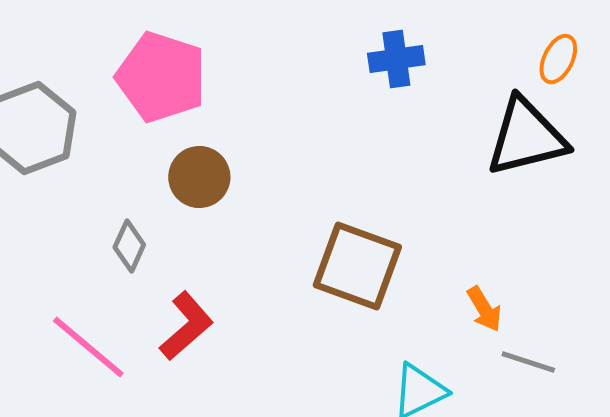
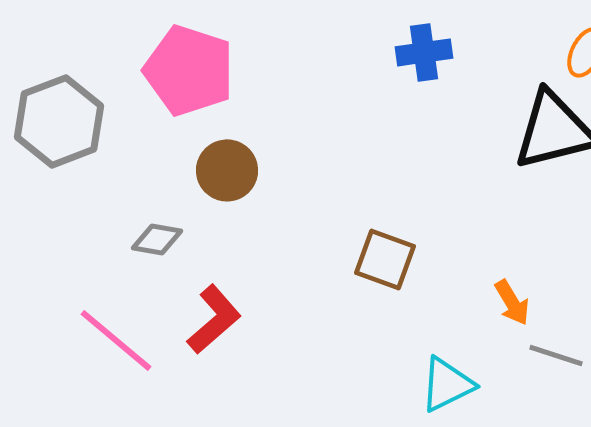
gray diamond: (129, 246) -> (157, 239), turned 75
brown square: (357, 266) -> (385, 259), size x0.7

